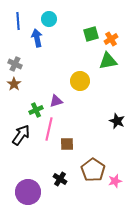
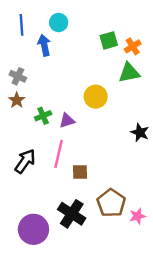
green cross: (36, 110) -> (43, 116), moved
black star: (117, 121) -> (140, 132), moved
black cross: (60, 179) -> (72, 214), size x1.6

